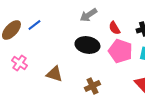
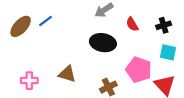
pink pentagon: (120, 51) -> (139, 70), moved
pink cross: (19, 63) -> (29, 81), moved, turned -35

